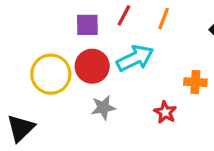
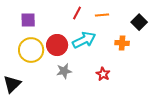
orange line: (164, 19) -> (102, 15), turned 64
purple square: (87, 25) -> (28, 20), moved
orange cross: (195, 82) -> (122, 43), moved

